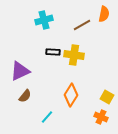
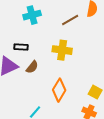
black rectangle: (53, 52) -> (21, 47), moved
brown semicircle: (25, 96) -> (32, 67), moved

